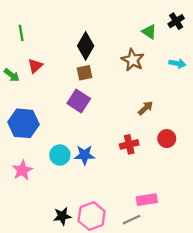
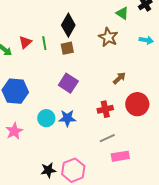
green line: (21, 33) -> (44, 43), moved
purple square: (79, 101) -> (68, 83), moved
red circle: (167, 139) -> (137, 104), size x1.5
gray line: (132, 220) -> (107, 138), moved

